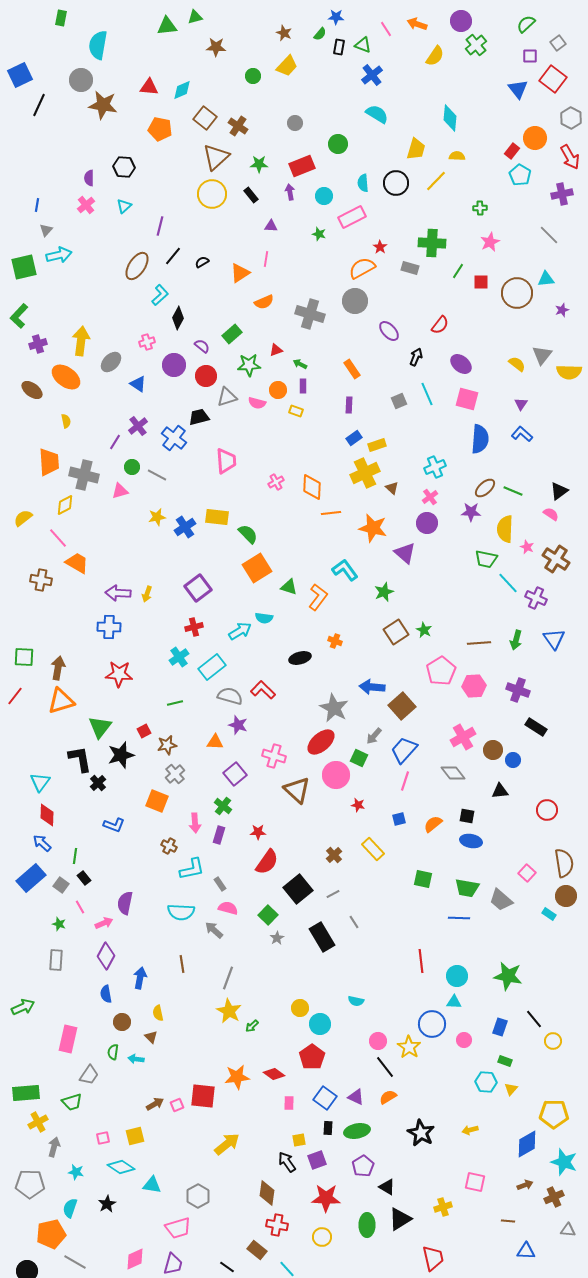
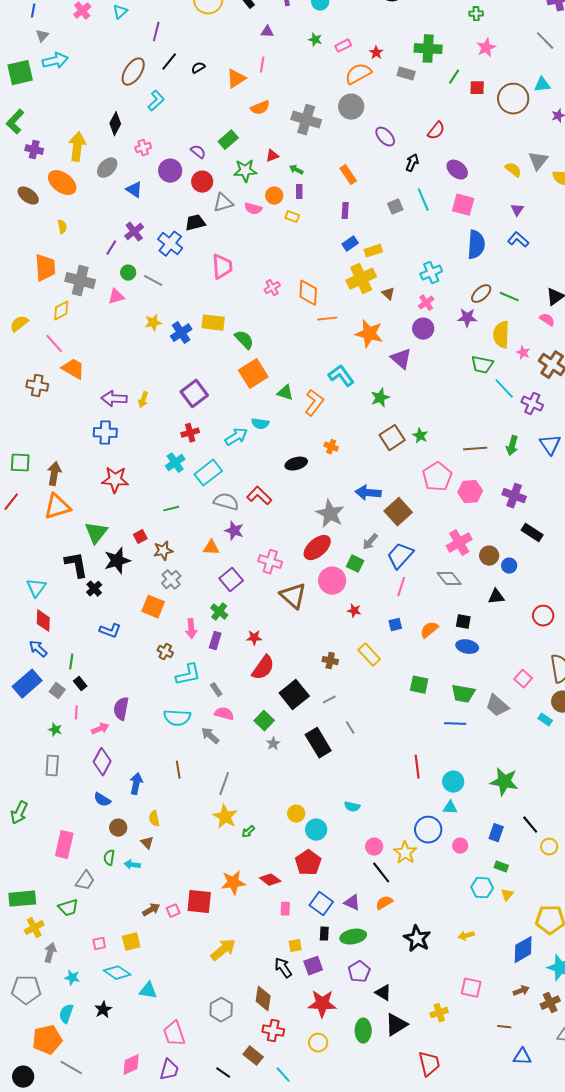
pink rectangle: (352, 217) -> (343, 46), moved, size x0.6
black diamond: (178, 318) -> (115, 124), moved
purple cross: (38, 344) -> (34, 150), turned 30
brown cross: (334, 855) -> (330, 661), turned -35
pink line: (80, 907) -> (76, 713), turned 32
blue semicircle: (106, 994) -> (102, 800), turned -48
green arrow: (23, 1007) -> (19, 813), turned 140
gray hexagon: (198, 1196) -> (221, 1010), moved
pink trapezoid: (178, 1228) -> (174, 1034), turned 88

